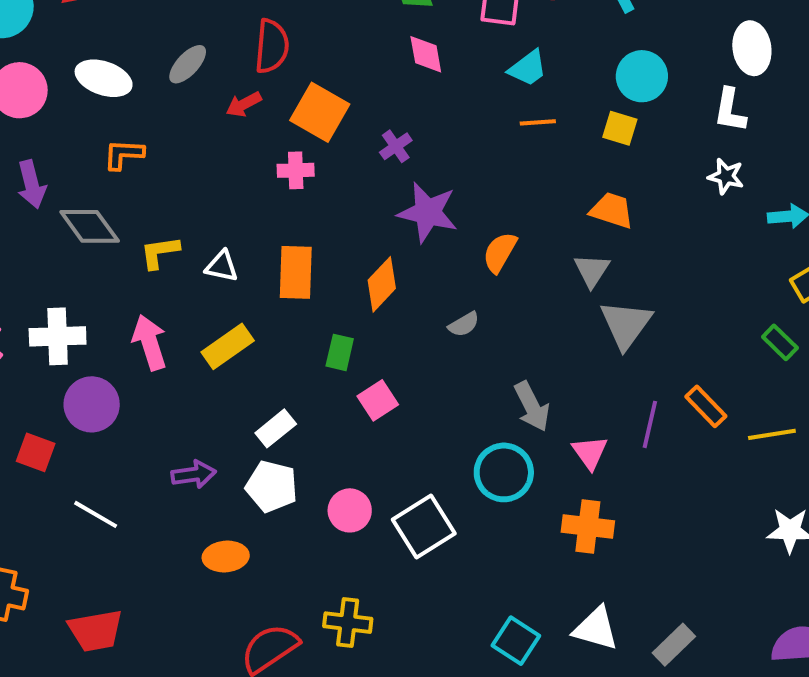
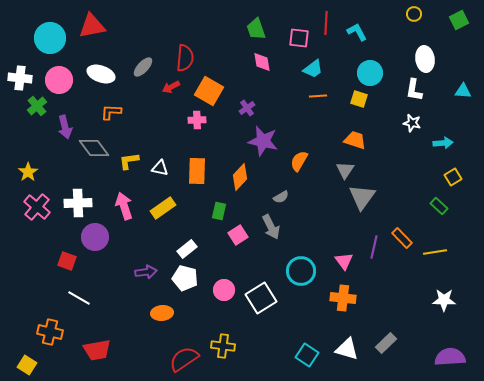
gray arrow: (532, 406) -> (271, 227), moved
white line: (96, 514) -> (79, 298), moved
gray rectangle: (674, 645) -> (386, 343), moved

